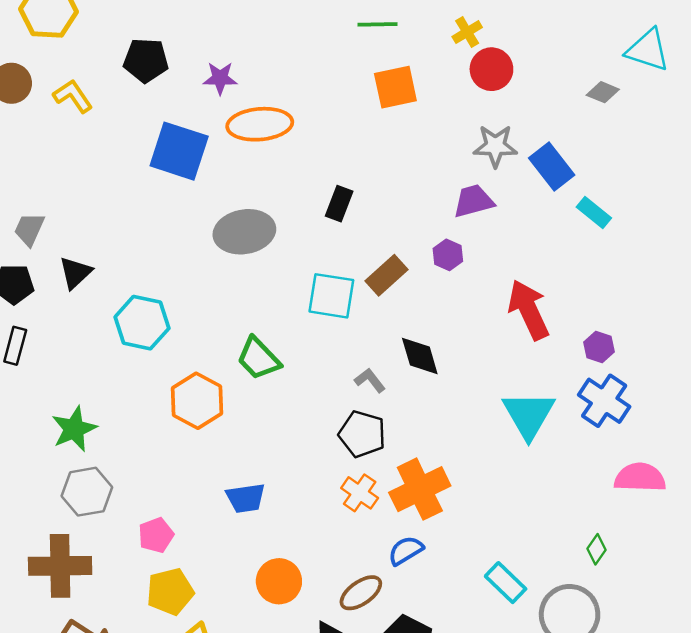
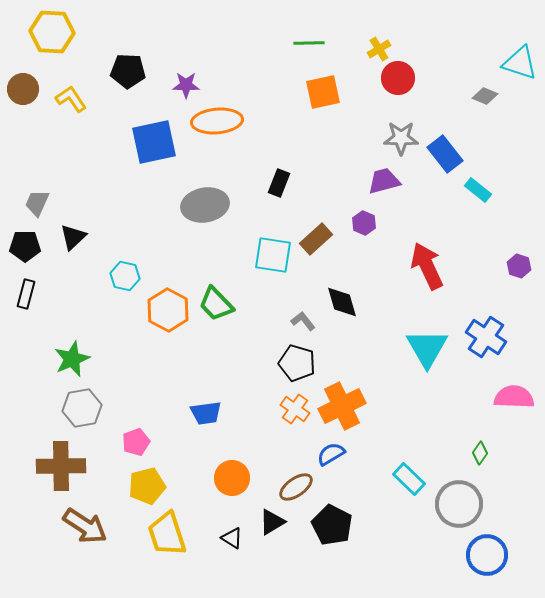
blue square: (179, 151) -> (154, 142), turned -30
cyan hexagon: (142, 323) -> (125, 276), size x0.7
purple hexagon: (599, 347) -> (519, 266), moved
orange hexagon: (197, 401) -> (168, 310), moved

